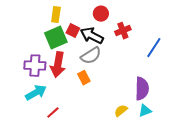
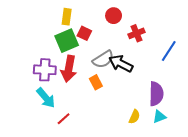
black arrow: (92, 36) -> (121, 64), moved
cyan arrow: (36, 93) -> (46, 98), turned 80
yellow semicircle: (121, 111) -> (134, 117), turned 152

